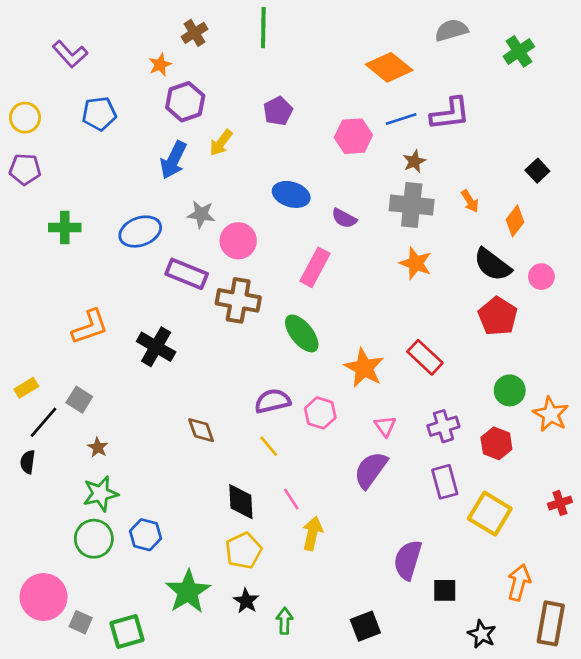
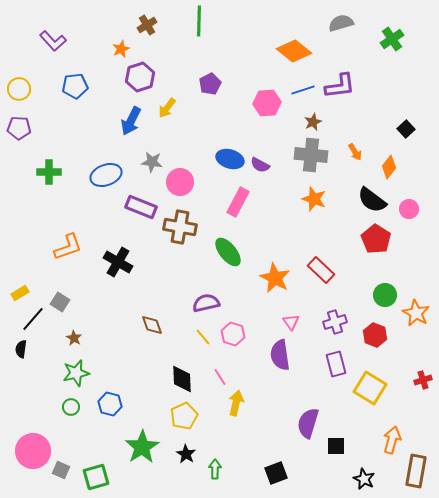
blue ellipse: (291, 194) -> (230, 159), moved
pink hexagon: (320, 413) -> (233, 334), moved
purple semicircle: (371, 470) -> (280, 355), turned -44
green circle: (94, 539) -> (71, 407), size x0.6

